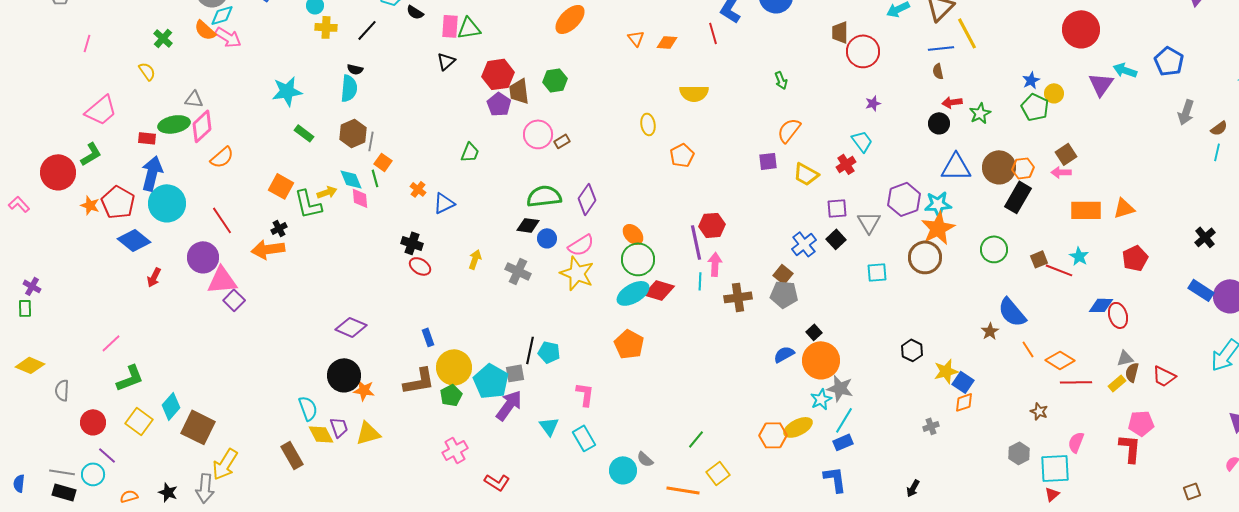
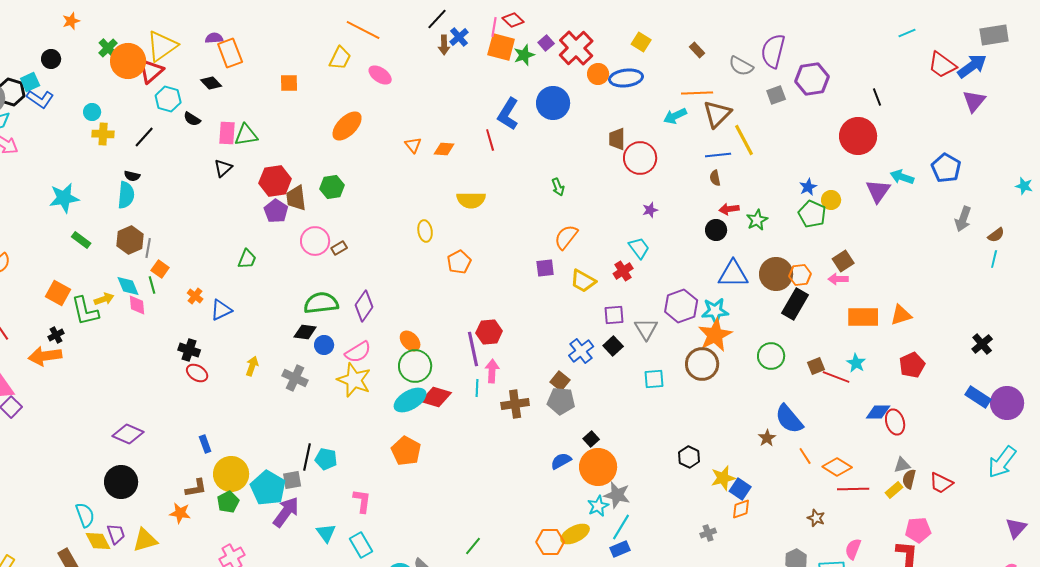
brown L-shape: (419, 381) -> (196, 488), size x0.7
orange star: (364, 390) -> (180, 513), moved

